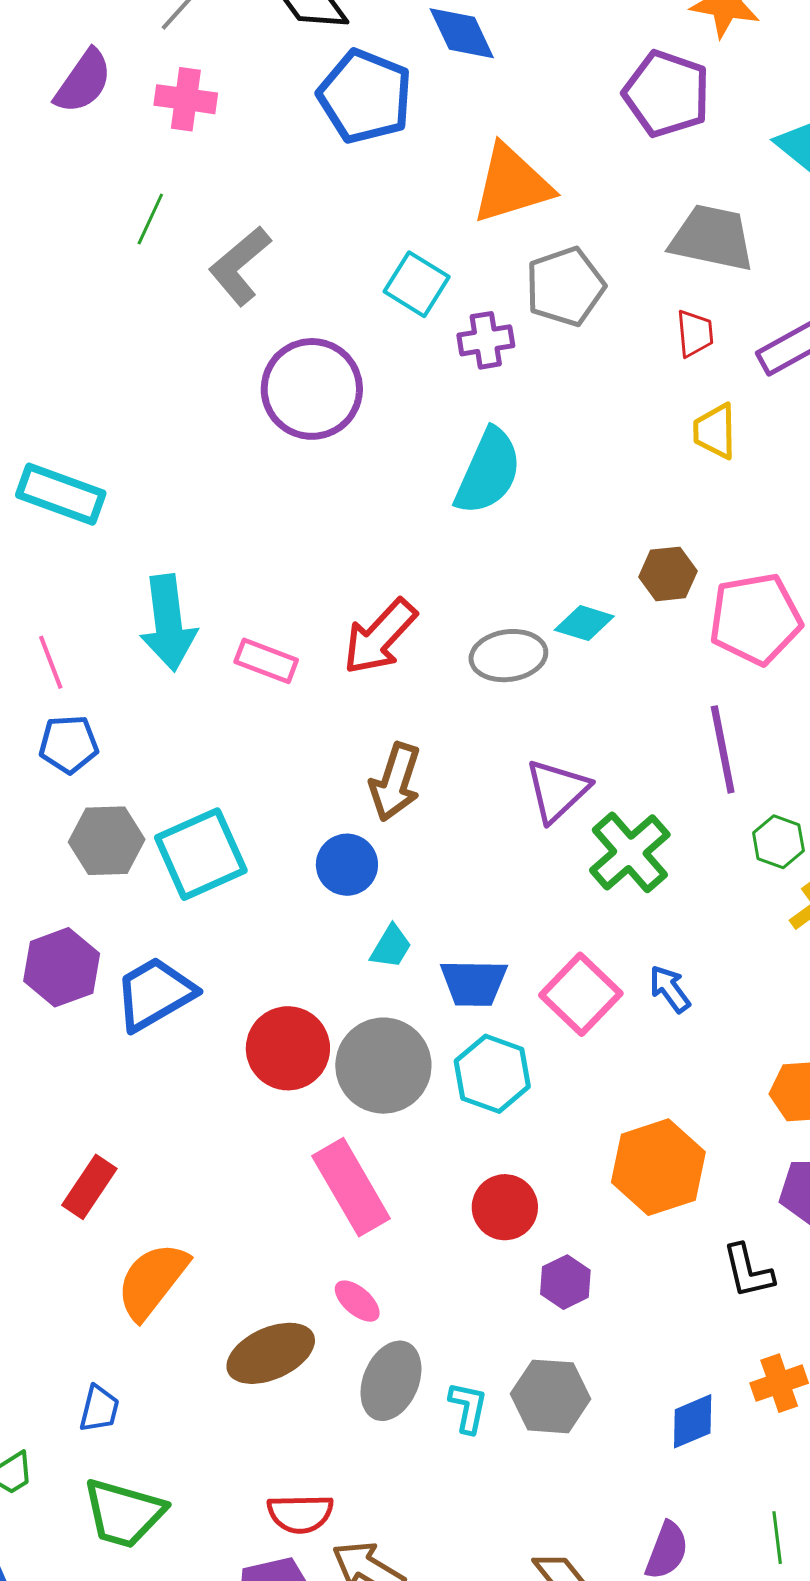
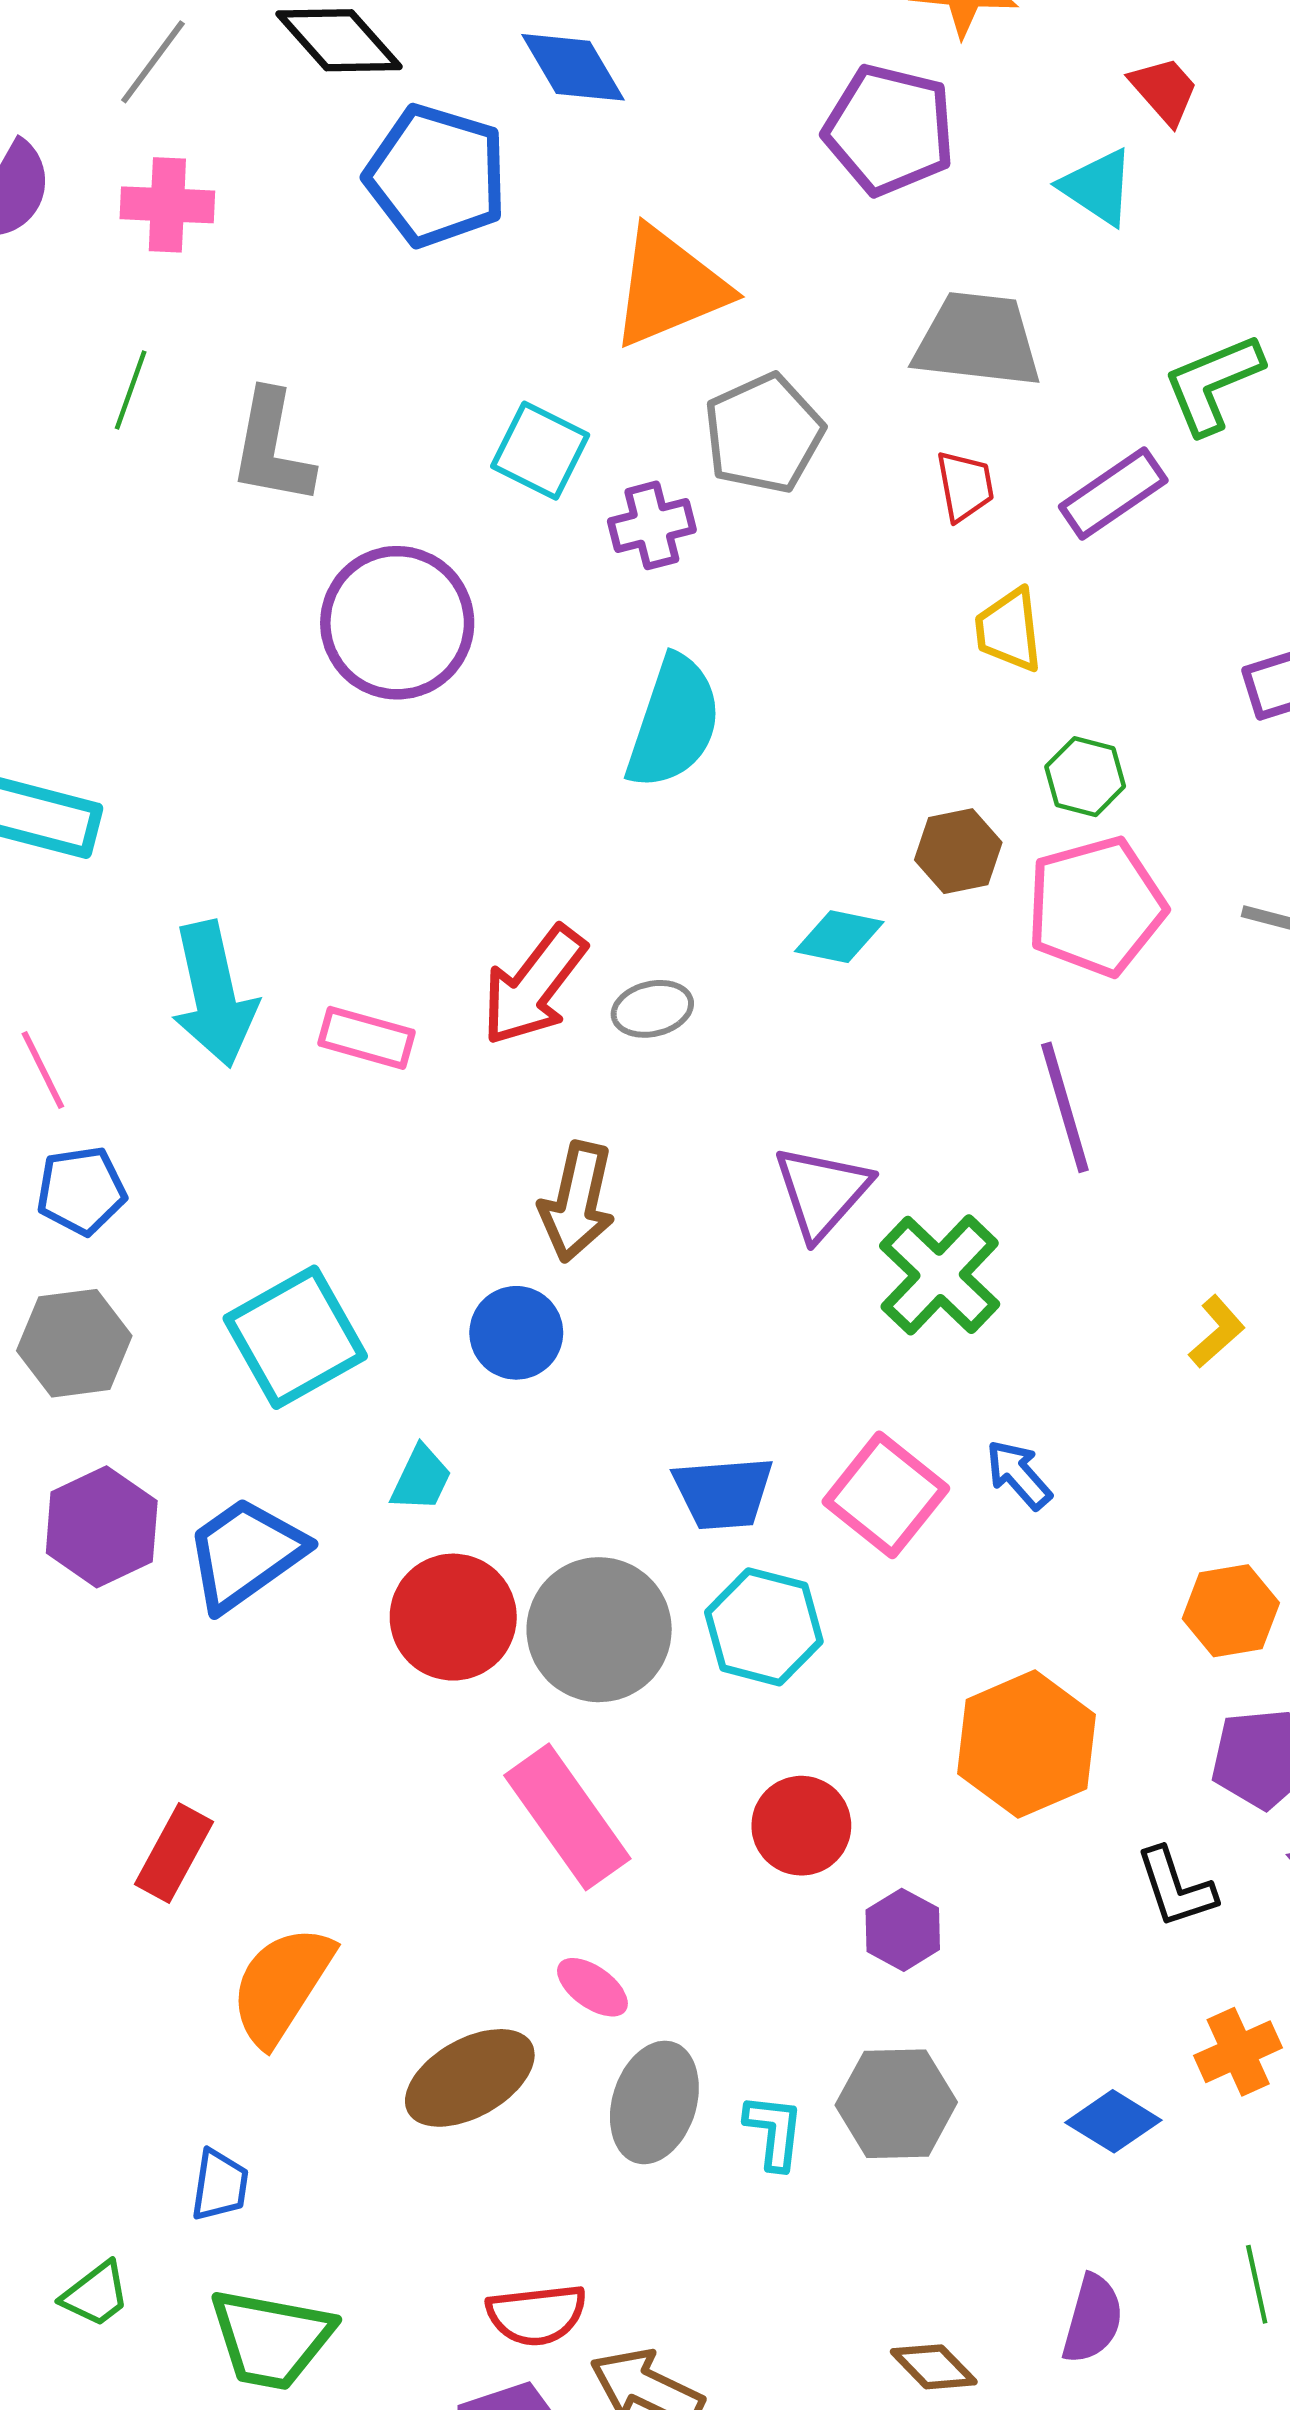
gray L-shape: (240, 266) -> (272, 448), turned -34
gray ellipse: (508, 656) -> (652, 1009), moved, size x0.7
gray hexagon: (107, 841) -> (74, 1343), moved
green hexagon: (778, 842) -> (1085, 777), moved
cyan trapezoid: (391, 947) -> (421, 1479), moved
blue diamond: (693, 1421) -> (1113, 2121), turned 60

